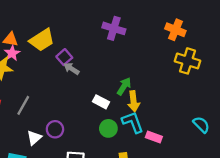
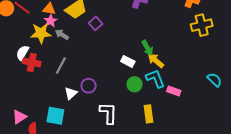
yellow cross: (188, 61) -> (202, 25), turned -30
gray arrow: (71, 69) -> (62, 35), moved
green arrow: (124, 86) -> (147, 48), turned 119
yellow arrow: (134, 101) -> (156, 61), turned 138

